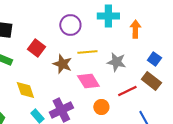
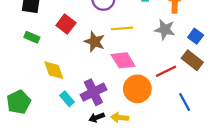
gray star: (116, 62) -> (165, 30), moved
orange circle: (101, 107) -> (137, 89), size x1.6

